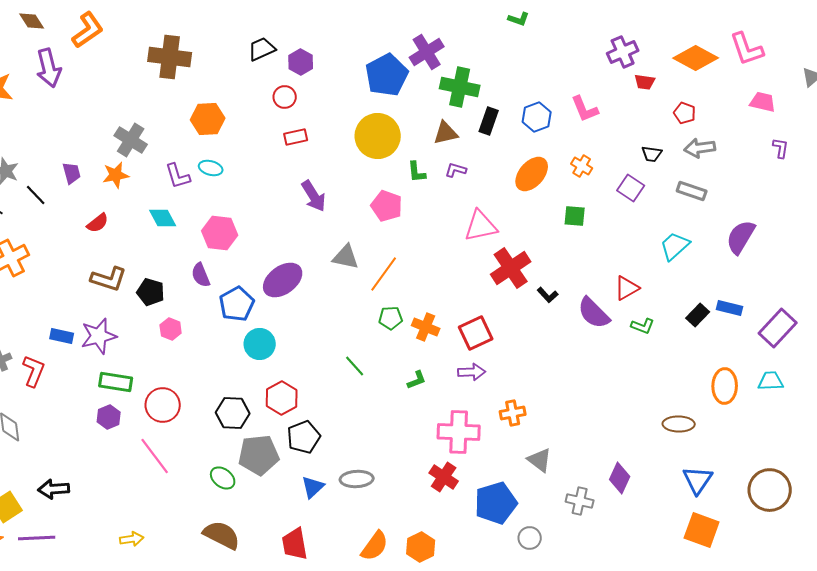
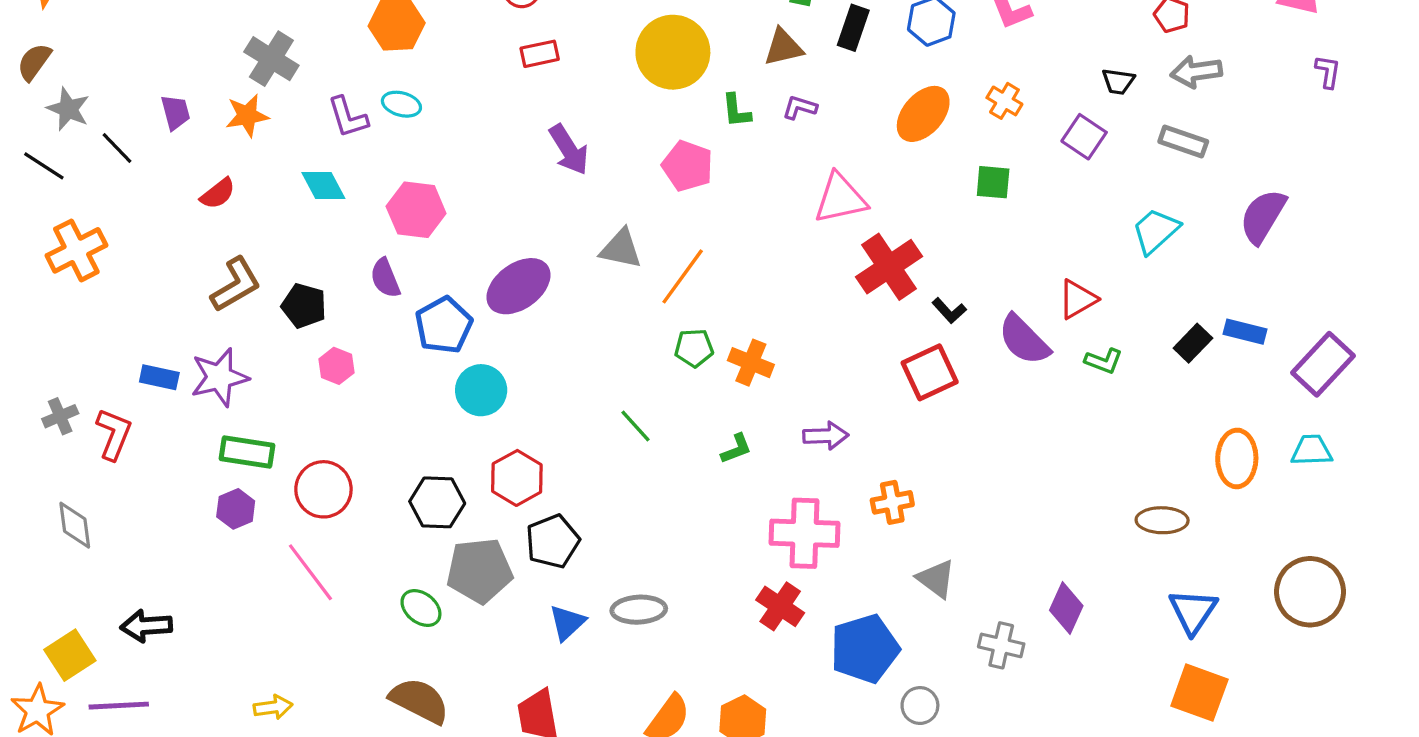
brown L-shape: (109, 279) -> (236, 285), turned -48
red square: (476, 333) -> (930, 372), moved
brown circle: (770, 490) -> (1310, 592), moved

